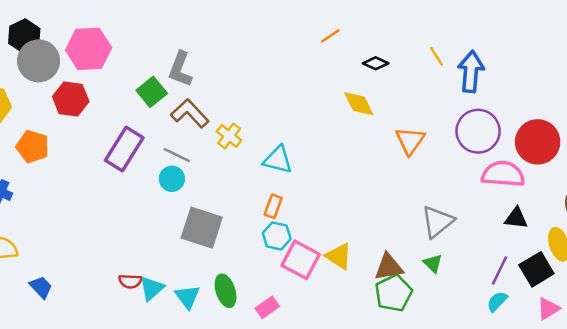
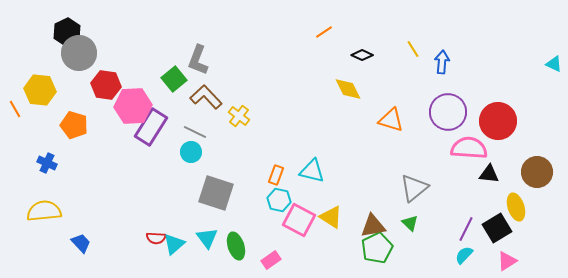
pink hexagon: (89, 49) -> (133, 106), moved
blue arrow: (471, 72) -> (442, 62), size x0.7
orange triangle: (410, 141) -> (391, 120), turned -48
cyan triangle: (278, 160) -> (312, 171), moved
black triangle: (516, 218) -> (489, 174), moved
cyan triangle: (187, 297) -> (207, 238), moved

